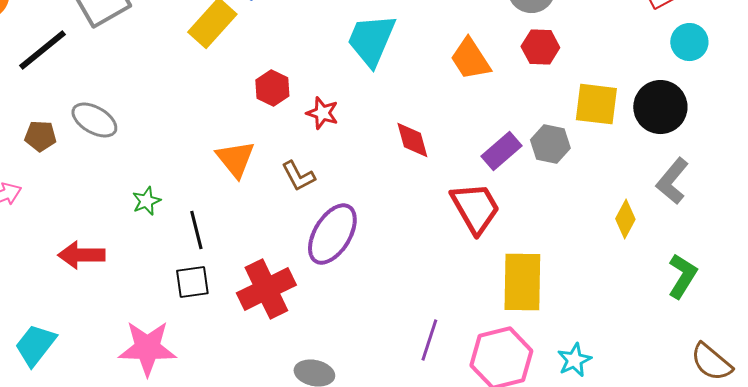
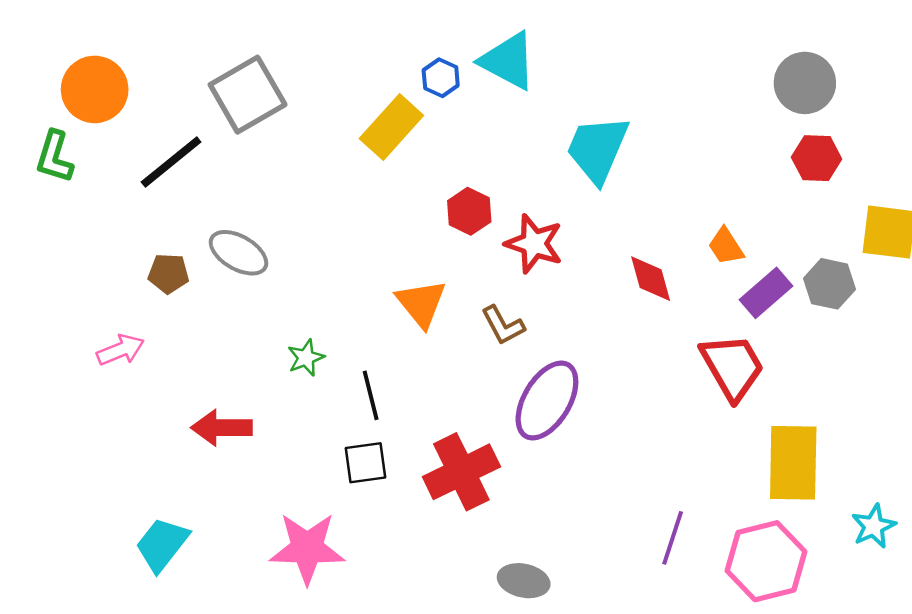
orange trapezoid: (470, 59) -> (726, 246), moved, size x0.7
red star: (322, 113) -> (534, 244), size x1.4
cyan star: (574, 360) -> (874, 526), moved

